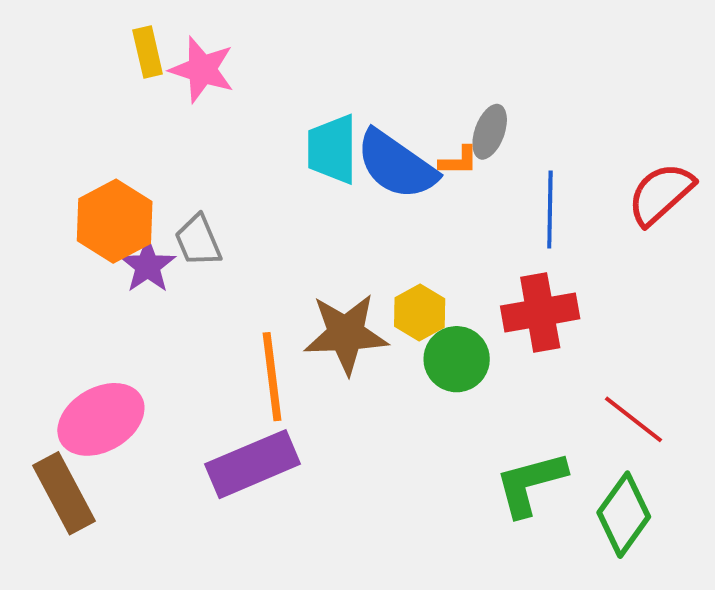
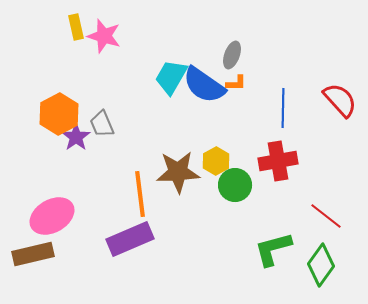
gray ellipse: (490, 132) -> (232, 55), moved
cyan trapezoid: (332, 149) -> (171, 77), turned 30
red semicircle: (661, 194) -> (340, 100), turned 90
brown rectangle: (64, 493) -> (33, 254), turned -75

